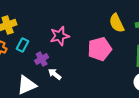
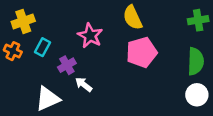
yellow semicircle: (117, 23) -> (133, 18), moved
pink star: (60, 36) -> (90, 36), turned -30

